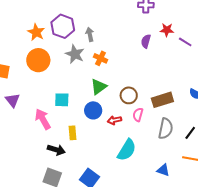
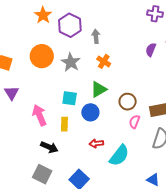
orange star: (36, 32) -> (43, 15), moved
gray star: (75, 54) -> (71, 62), moved
cyan square: (62, 100) -> (70, 98), moved
red arrow: (114, 120) -> (96, 143), moved
yellow rectangle: (72, 133) -> (64, 124), moved

